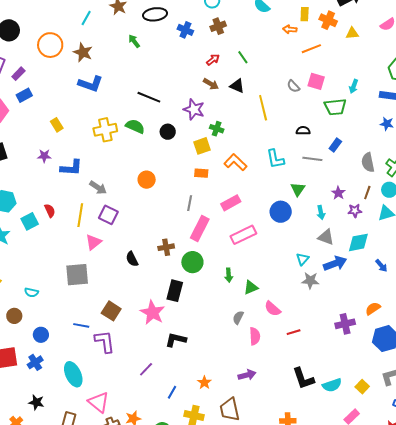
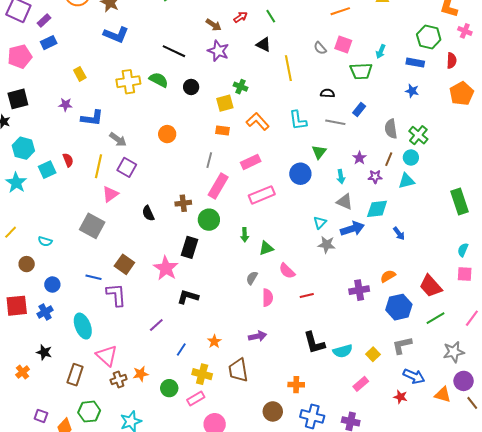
brown arrow: (211, 84) -> (214, 25), moved
purple star: (194, 109) -> (218, 51), moved
gray square: (77, 275) -> (92, 226), turned 30

